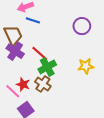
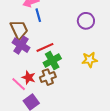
blue line: (33, 20) -> (38, 15), turned 56
red line: (40, 53) -> (45, 47), turned -66
brown cross: (43, 84) -> (48, 77), turned 35

